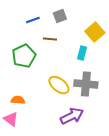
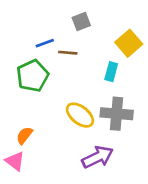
blue line: (33, 20) -> (45, 43), moved
orange semicircle: (18, 100) -> (24, 135), turned -56

